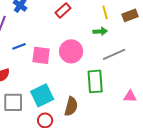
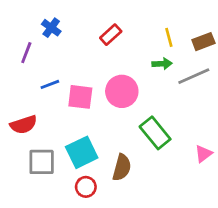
gray line: (114, 54) -> (194, 76), moved
green rectangle: (95, 81) -> (155, 133), turned -35
pink triangle: (130, 96) -> (203, 154), turned -40

